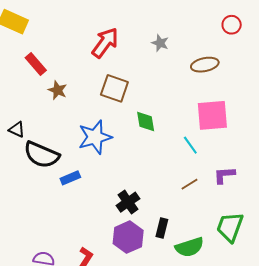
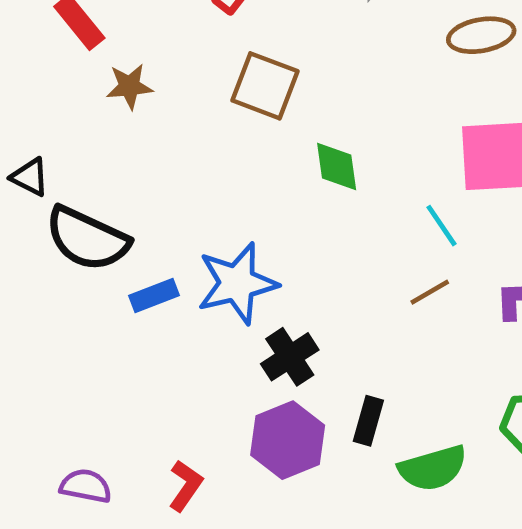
brown star: (58, 90) -> (129, 86), turned -30
blue star: (95, 137) -> (237, 283), moved
brown line: (190, 184) -> (430, 292), moved

